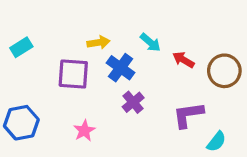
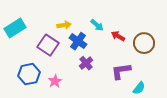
cyan rectangle: (21, 47) -> (15, 28), size x1.5
purple square: (73, 74) -> (48, 45), turned 30
blue hexagon: (21, 123) -> (29, 74), moved

